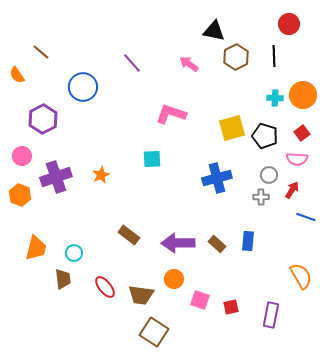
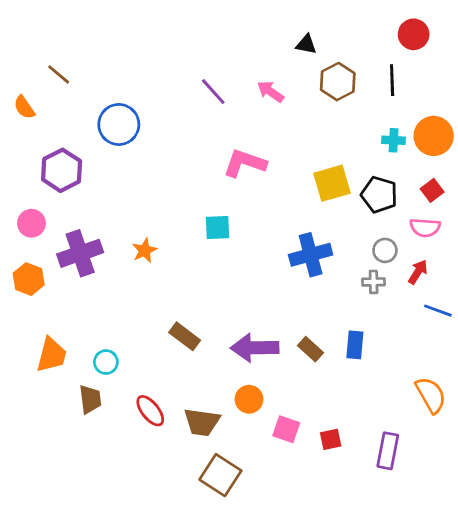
black triangle: (214, 31) -> (306, 44), size x0.7
purple line: (132, 63) -> (213, 92), moved

